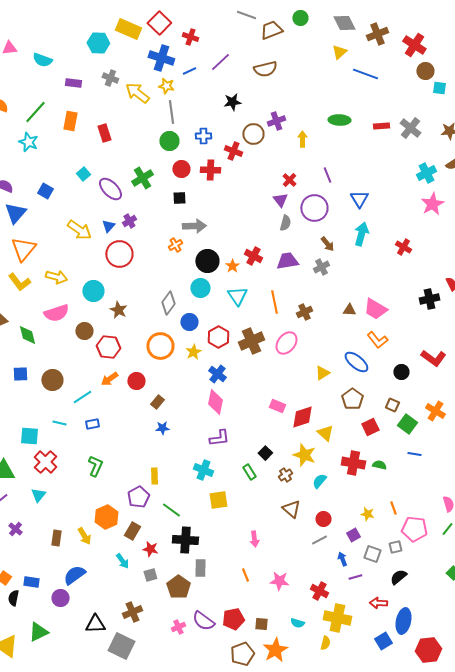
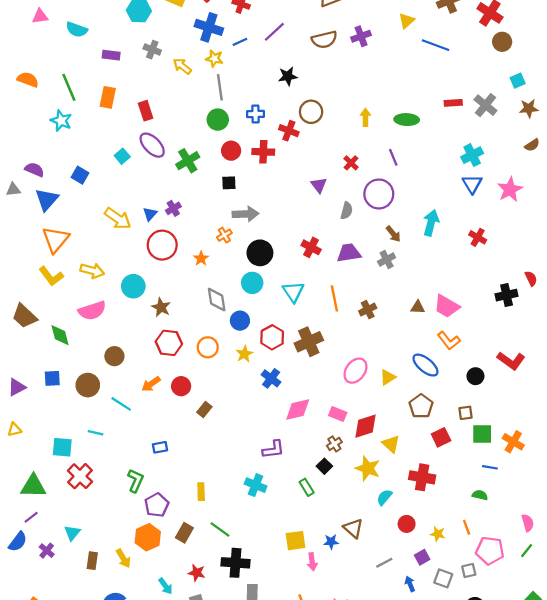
cyan square: (439, 88) -> (518, 81), moved, turned -32
yellow arrow: (137, 93) -> (182, 66), size x0.7
green line: (35, 112) -> (69, 87), turned -65
green ellipse: (339, 120) -> (407, 120), moved
purple cross: (276, 121) -> (361, 36), moved
cyan cross: (426, 173) -> (472, 155), moved
purple ellipse: (110, 189) -> (152, 145), moved
blue triangle: (359, 199) -> (472, 184), moved
purple triangle: (280, 200) -> (319, 185), moved
orange star: (232, 266) -> (201, 258), moved
gray diamond: (168, 303) -> (217, 300), turned -45
brown circle: (84, 331) -> (114, 356), moved
pink ellipse: (286, 343) -> (355, 371), moved
orange circle: (160, 346) -> (208, 347), size x0.7
red hexagon: (108, 347) -> (169, 343), moved
cyan line: (82, 397) -> (121, 404), turned 66
pink diamond: (215, 402) -> (298, 410), moved, turned 65
brown square: (392, 405) -> (465, 413), turned -32
orange cross: (435, 411) -> (513, 442), moved
blue rectangle: (92, 424) -> (160, 447), moved
green square: (407, 424) -> (482, 434), turned -36
blue star: (162, 428) -> (331, 542), moved
green semicircle: (379, 465) -> (480, 495), moved
brown cross: (285, 475) -> (334, 444), moved
cyan triangle: (38, 495) -> (72, 533), moved
purple pentagon: (138, 497) -> (157, 505), moved
yellow square: (218, 500) -> (295, 541), moved
red circle: (323, 519) -> (407, 524), moved
brown rectangle: (132, 531) -> (184, 533), moved

